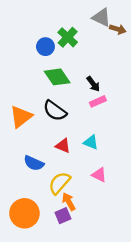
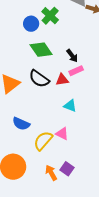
red triangle: (63, 146) -> (62, 80), moved, turned -32
pink triangle: (99, 175) -> (62, 134), moved
orange arrow: (69, 202) -> (51, 173), moved
purple square: (63, 216) -> (67, 169), moved, turned -32

